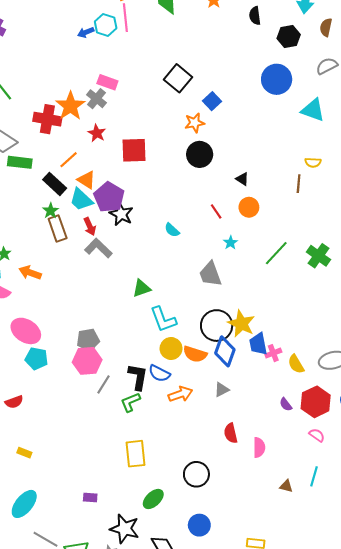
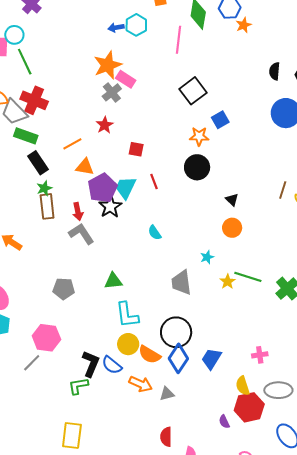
black semicircle: (255, 16) -> (275, 71), moved
pink line: (125, 18) -> (178, 40), moved
orange star: (70, 106) -> (108, 65), moved
red cross: (47, 119) -> (34, 100), moved
red square: (134, 150) -> (136, 149), size x0.6
orange triangle: (86, 180) -> (85, 167), turned -36
black rectangle: (55, 184) -> (38, 163), moved
brown line: (299, 184) -> (283, 190), moved
cyan trapezoid: (81, 200) -> (126, 188), moved, turned 60
red line: (216, 211) -> (154, 181), moved
green line: (276, 253) -> (248, 277), turned 52
yellow star: (241, 324) -> (228, 282), moved, size x0.6
gray pentagon: (88, 340) -> (64, 289), moved
blue trapezoid: (258, 344) -> (211, 359), turned 30
pink cross: (273, 353) -> (260, 355), moved
gray line: (103, 384) -> (32, 363), moved
orange arrow: (180, 394) -> (141, 384), moved, turned 30
red hexagon: (316, 402) -> (249, 407), moved

